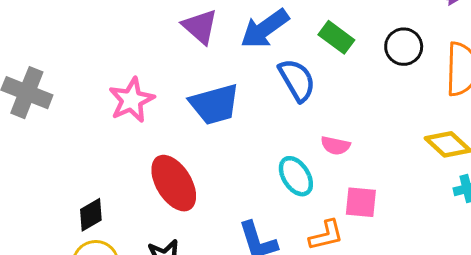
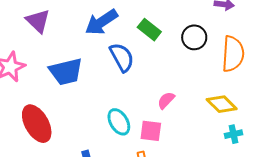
purple triangle: (200, 27) -> (38, 21), moved
pink semicircle: (335, 146) -> (166, 100), moved, turned 120
pink square: (361, 202) -> (151, 131), moved

